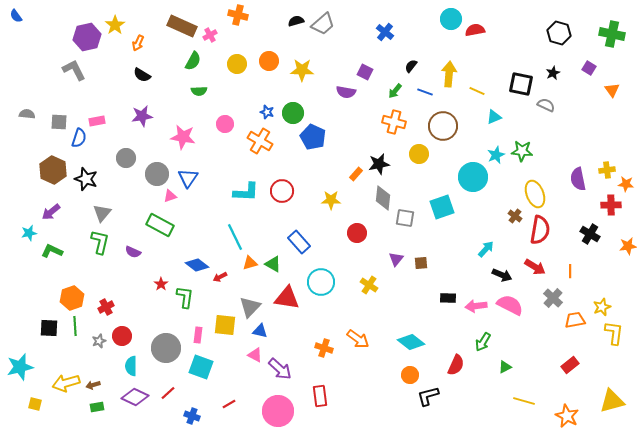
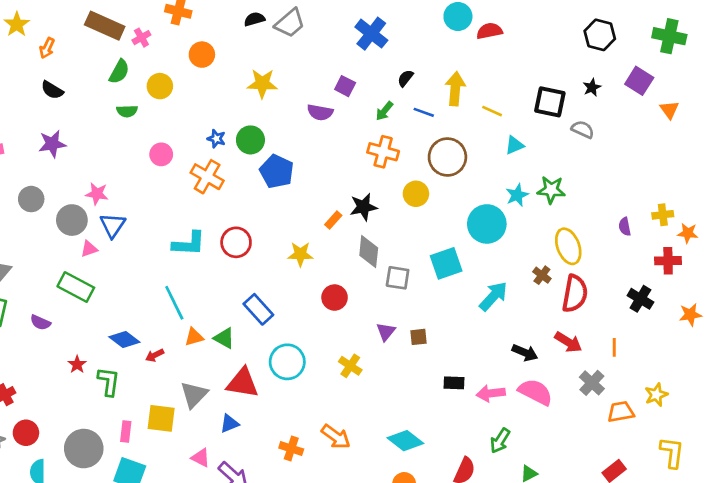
blue cross: (385, 32) -> (371, 34), size x1.4
orange circle: (269, 61) -> (202, 55), moved
yellow circle: (237, 64) -> (160, 86), moved
purple square: (589, 68) -> (639, 81), size x1.5
pink star: (183, 137) -> (97, 194), moved, size x0.7
purple semicircle: (578, 179) -> (625, 227), size x0.6
cyan arrow: (486, 249) -> (493, 296), moved, size x1.4
blue triangle: (260, 331) -> (229, 424), moved, turned -35
yellow L-shape: (614, 333) -> (672, 452), moved

